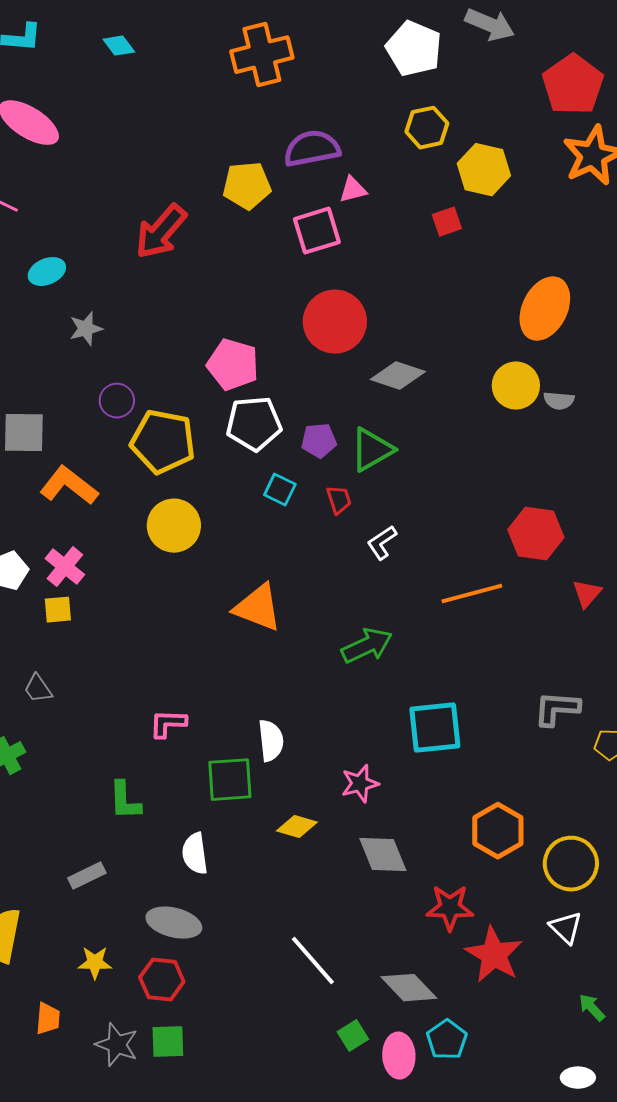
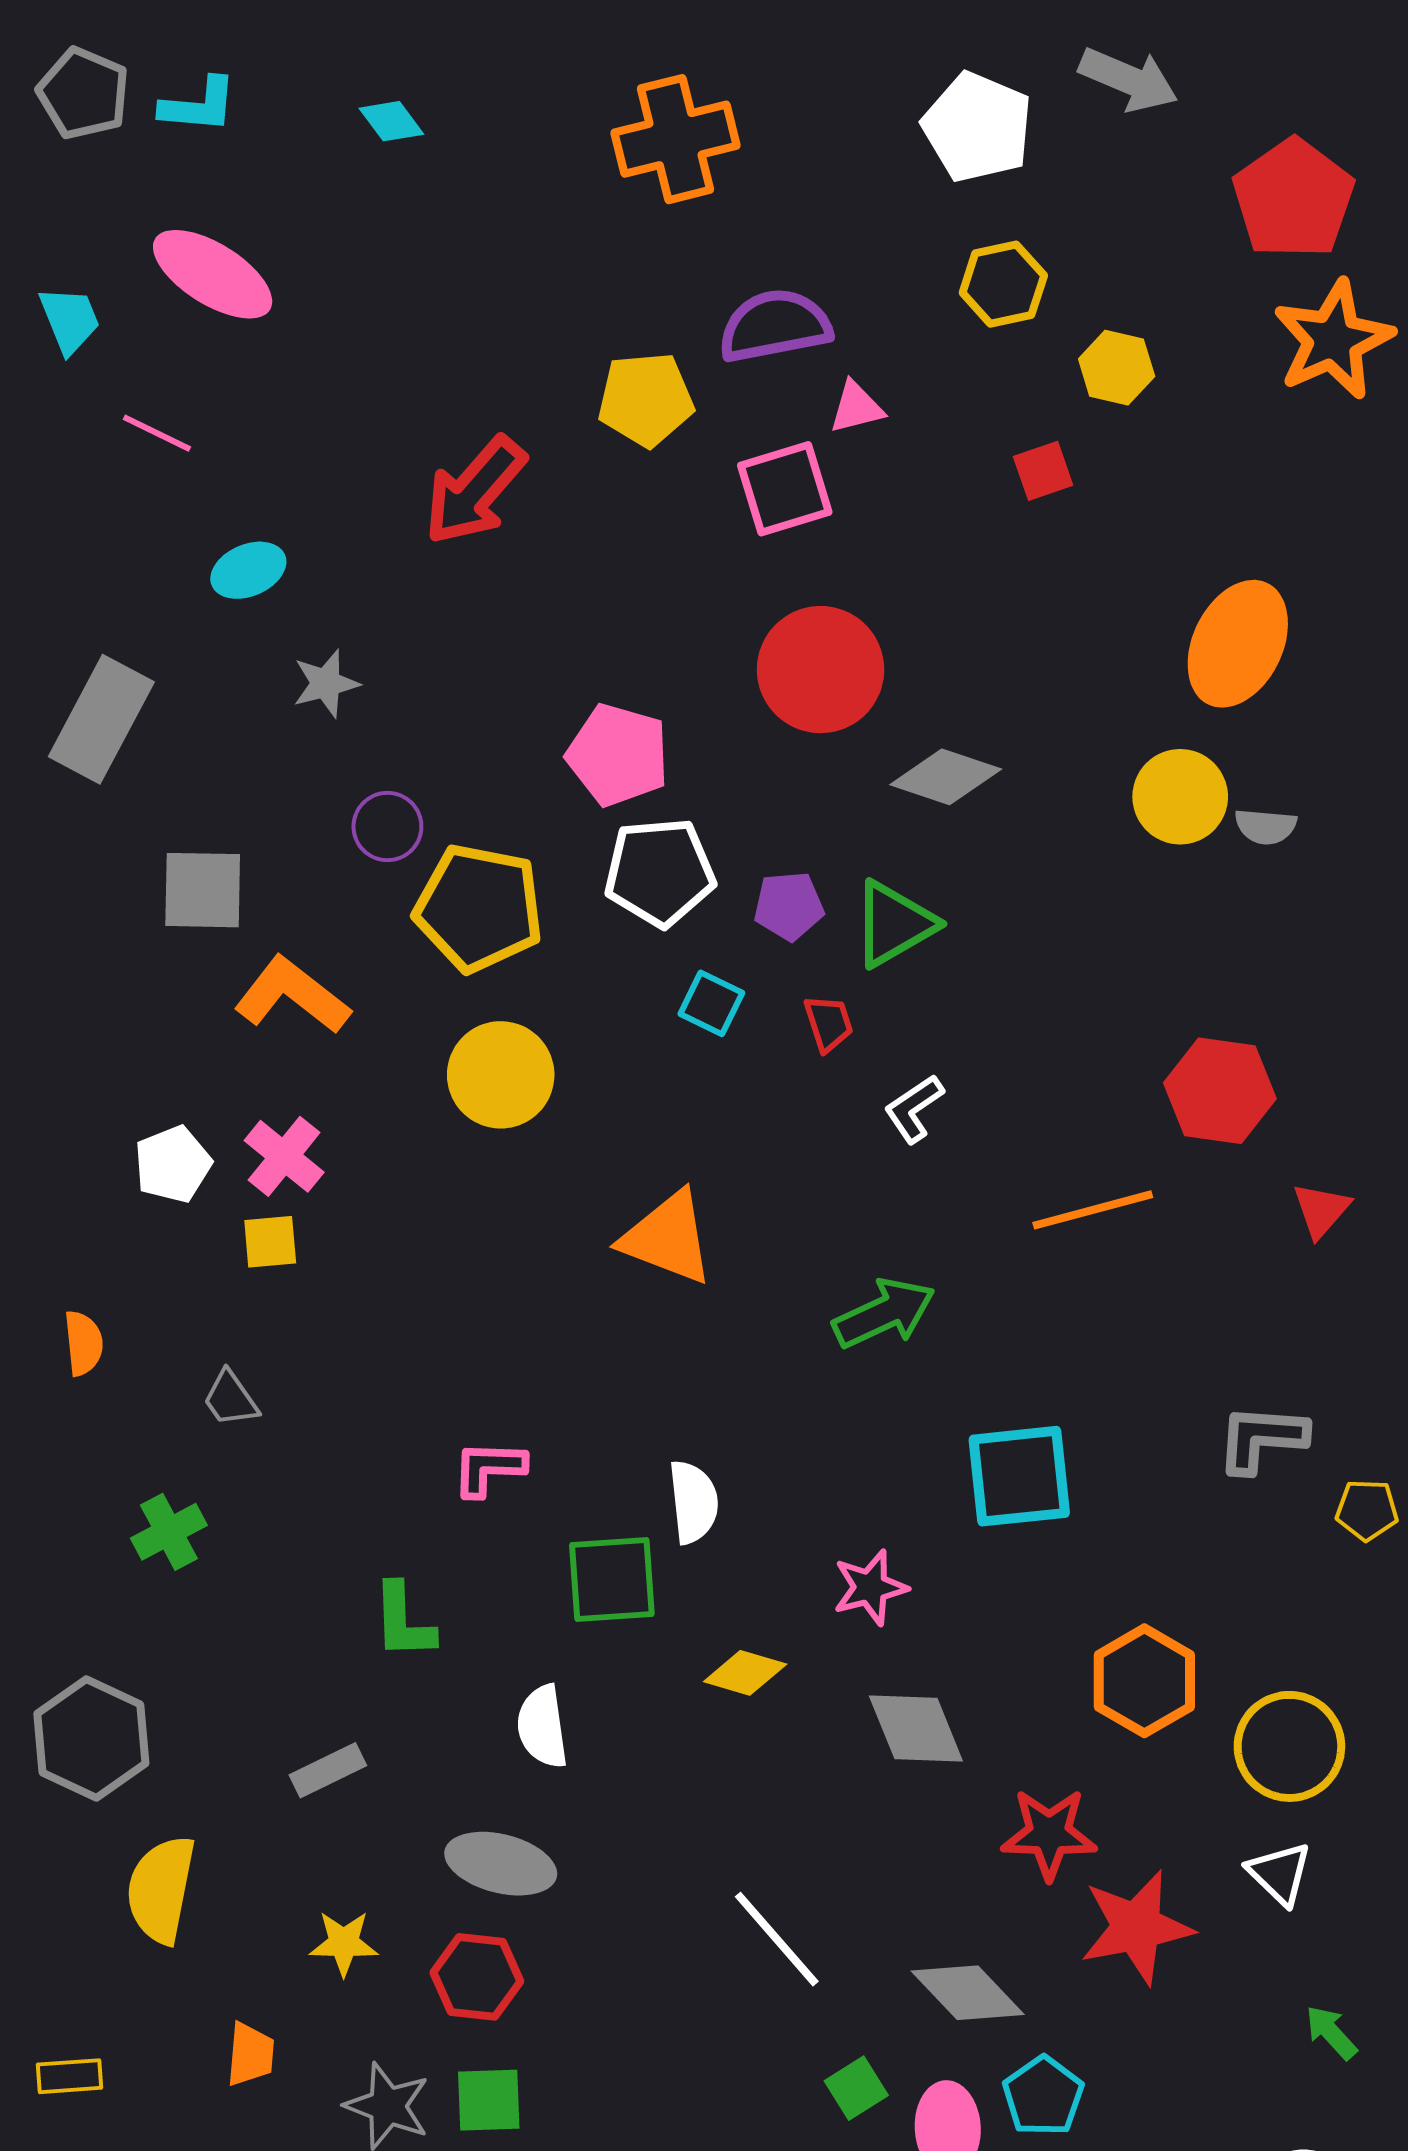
yellow hexagon: (484, 170) -> (1117, 368), size x0.7
red star: (494, 955) -> (1136, 1927), turned 30

